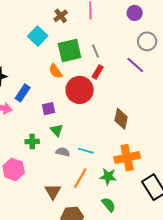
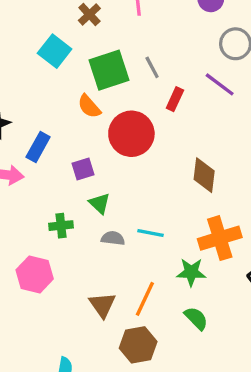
red rectangle: (98, 72) -> (175, 99), moved
orange line: (80, 178) -> (145, 299), moved

